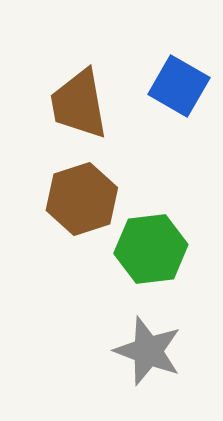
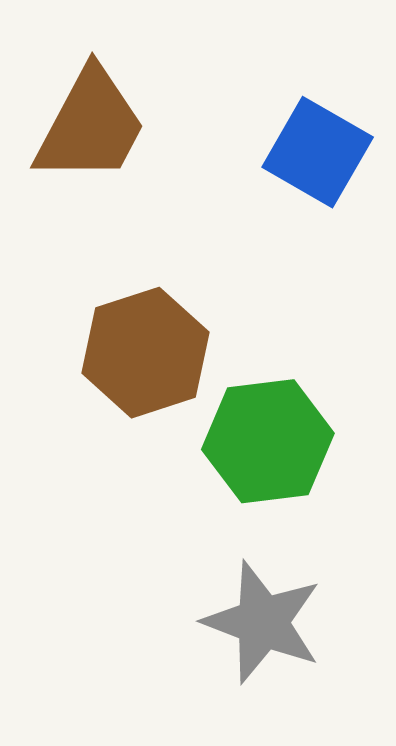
brown trapezoid: (79, 104) -> (90, 126), moved, turned -142

